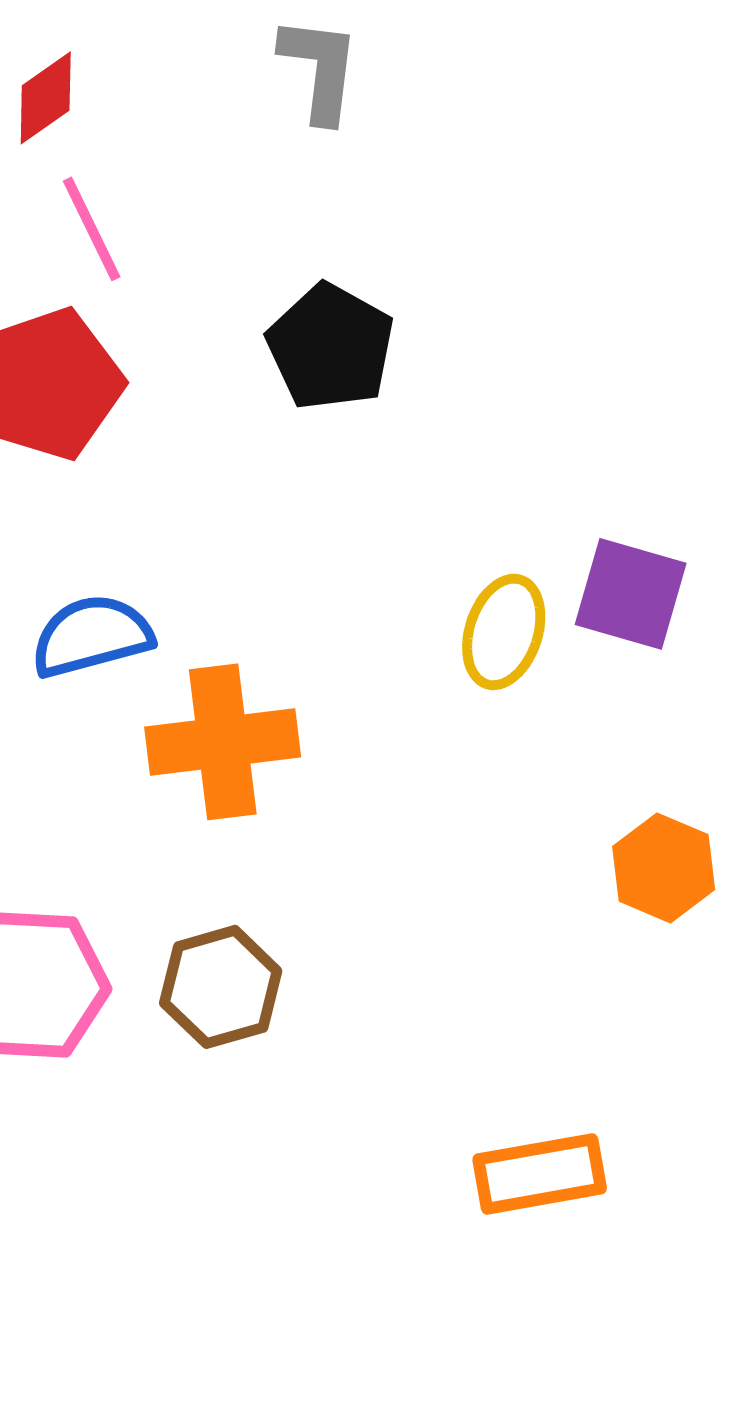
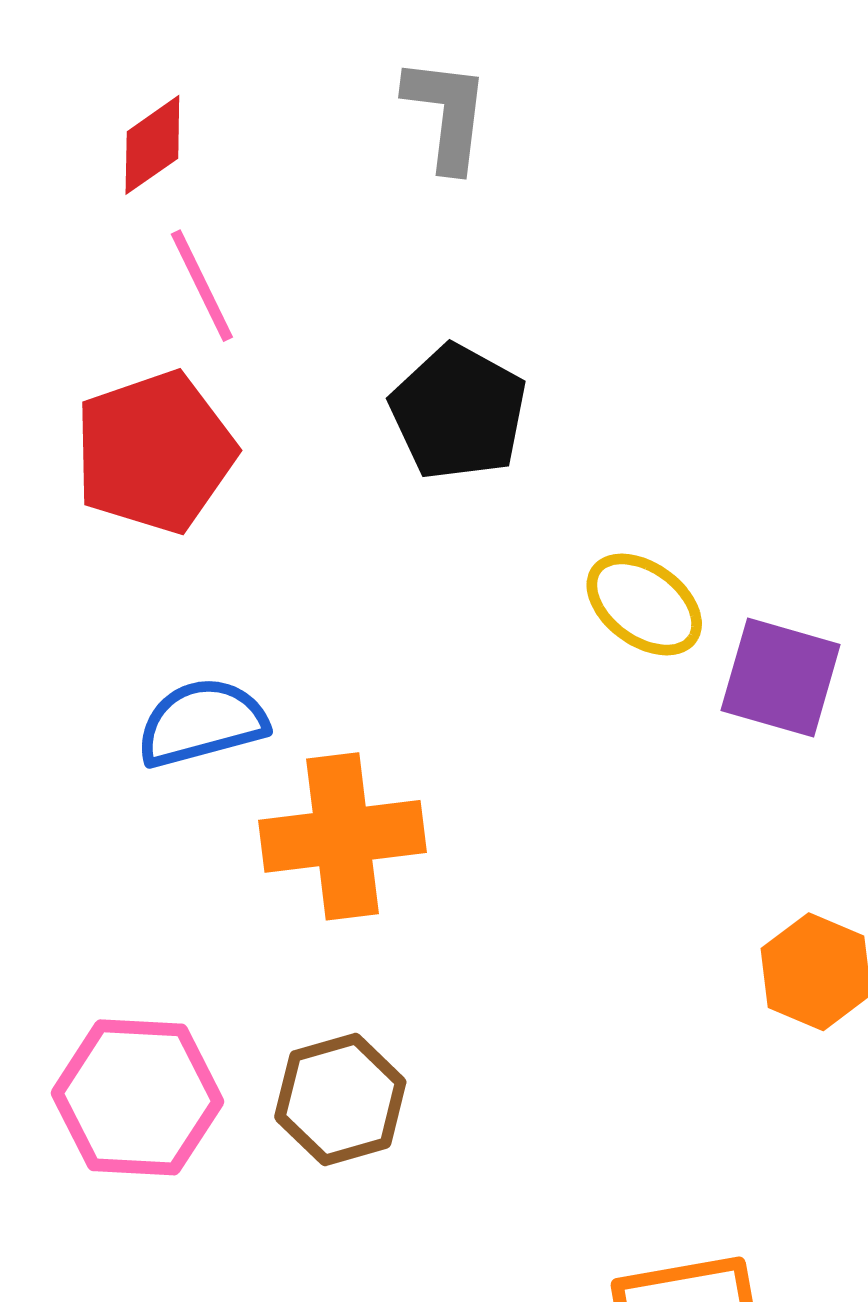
yellow ellipse: (504, 632) -> (644, 604), moved, turned -72

